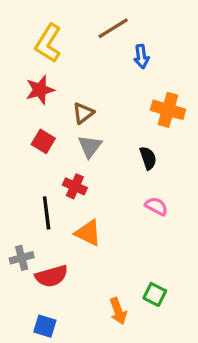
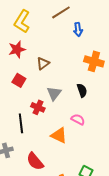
gray triangle: (90, 146) -> (54, 93), moved
pink semicircle: (156, 206) -> (78, 119), moved
orange triangle: (88, 233) -> (59, 135), moved
red semicircle: (52, 276) -> (35, 161), moved, turned 66

